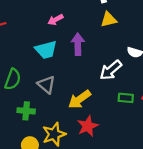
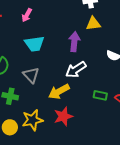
pink arrow: (56, 20) -> (27, 15), moved, turned -40
purple arrow: (78, 44) -> (74, 42), moved
white arrow: (111, 70) -> (76, 70), moved

